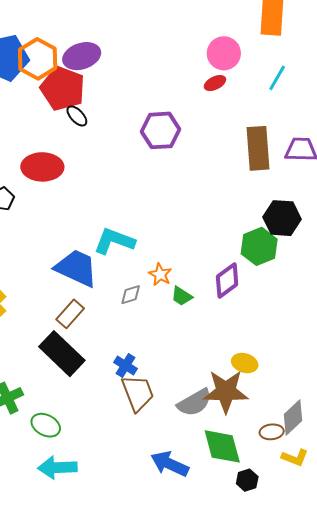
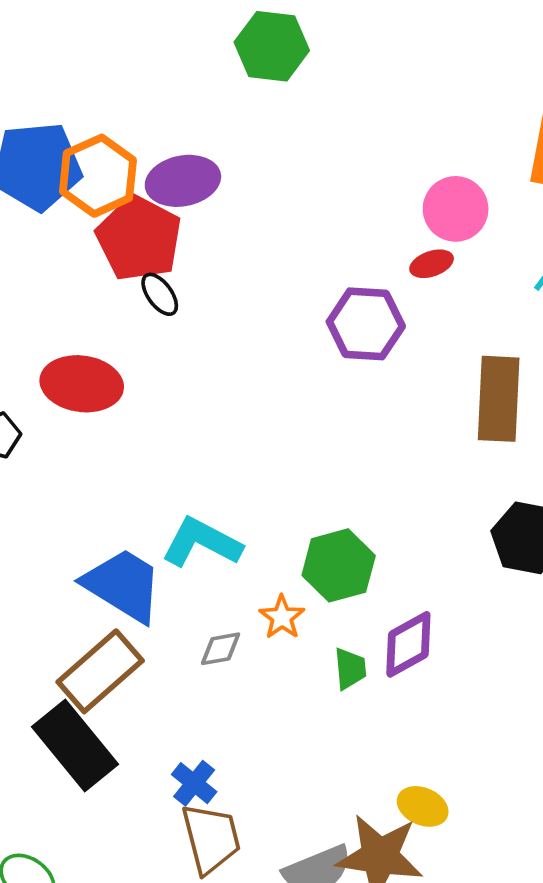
purple hexagon: (161, 130) -> (366, 324), moved
green hexagon: (259, 246) -> (339, 565), moved
green trapezoid: (182, 296) -> (350, 669), moved, turned -135
brown rectangle: (70, 314) -> (100, 671), size x1.5

